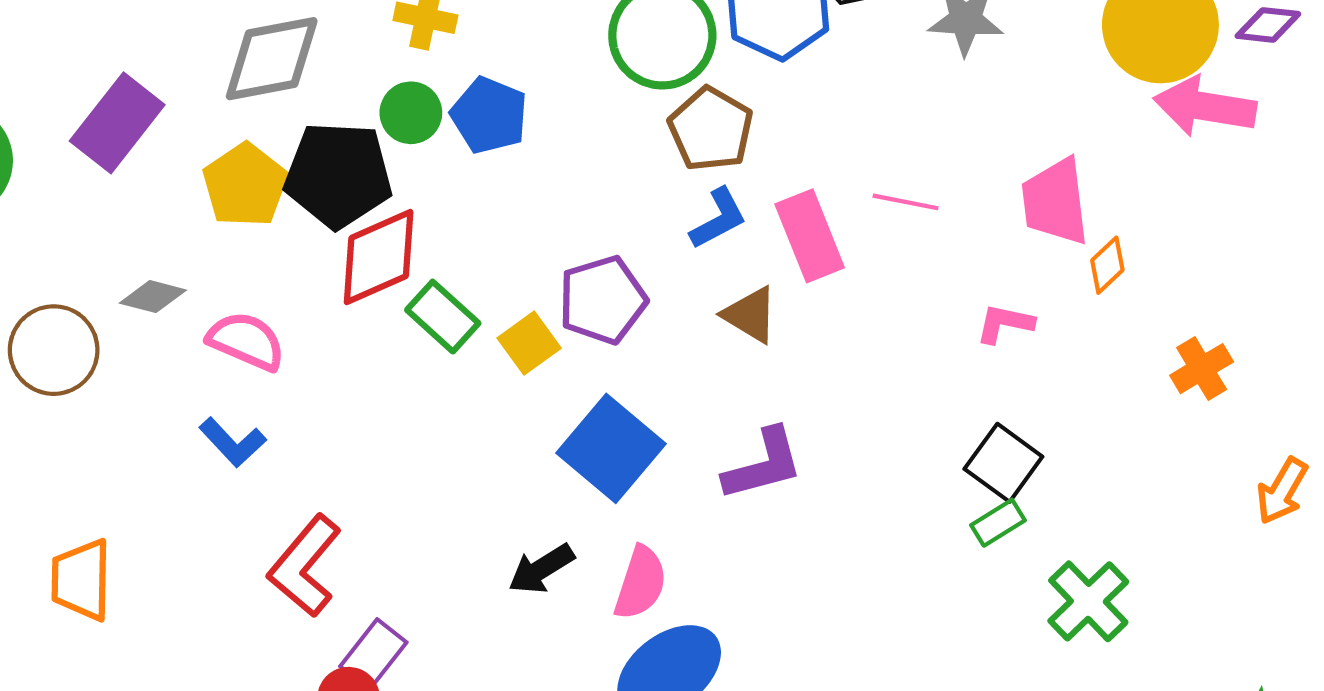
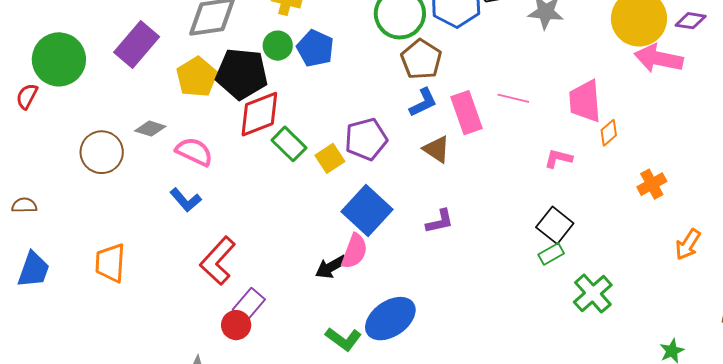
purple L-shape: (763, 465) -> (440, 221), size x0.7
pink semicircle: (641, 583) -> (355, 251), moved

